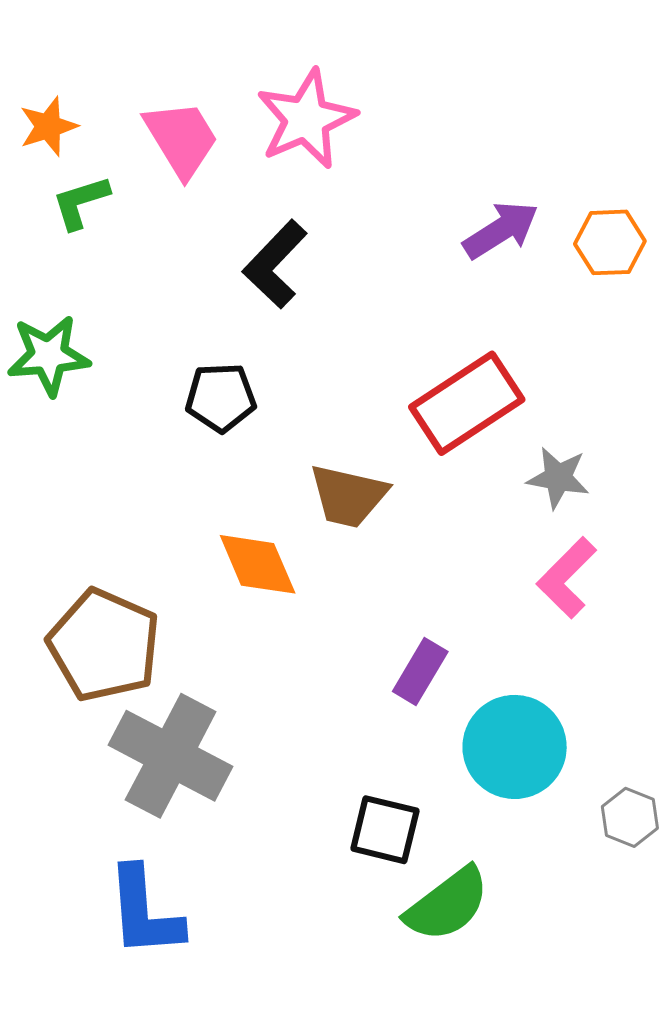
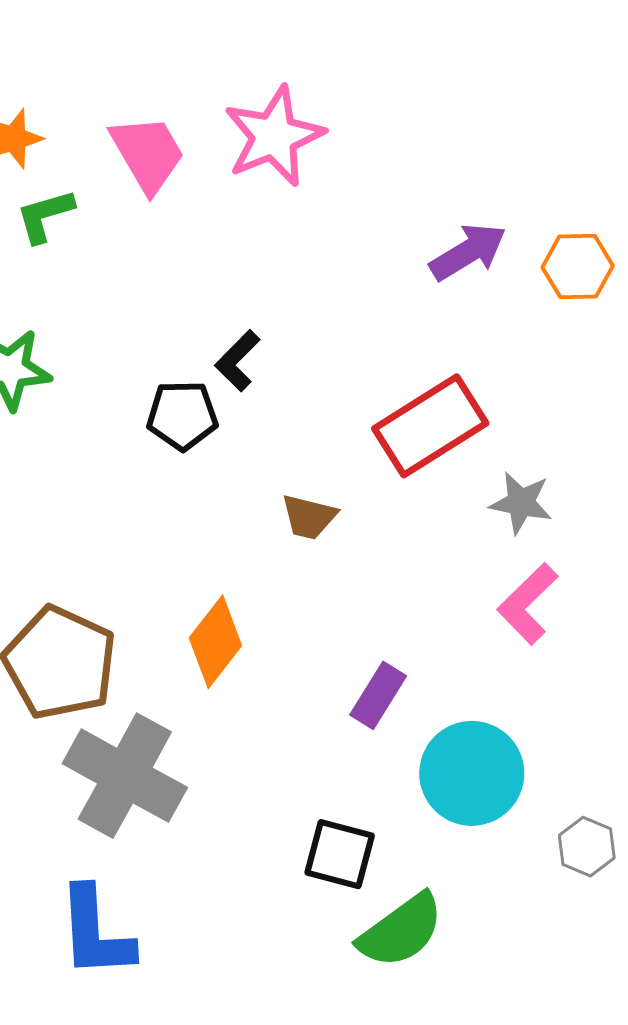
black L-shape: (275, 264) -> (238, 361), moved, size x0.7
brown trapezoid: (348, 496) -> (309, 517), size x0.7
orange diamond: (258, 564) -> (215, 642), moved, turned 60

